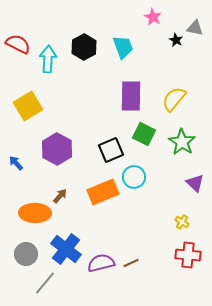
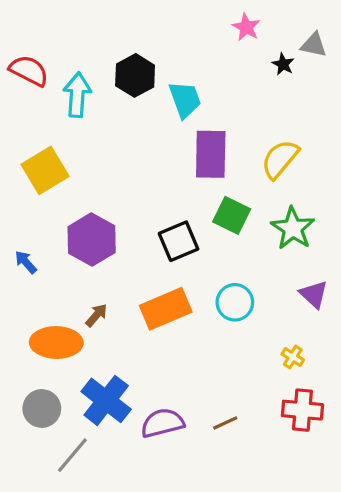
cyan trapezoid: (123, 47) -> (185, 100), moved
cyan circle: (134, 177) -> (235, 302), moved
brown line: (131, 263) -> (225, 423), moved

